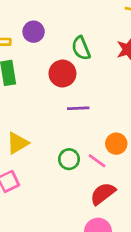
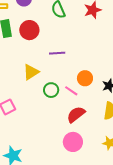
red circle: (62, 74) -> (29, 30), moved
yellow triangle: (17, 143) -> (31, 72), moved

